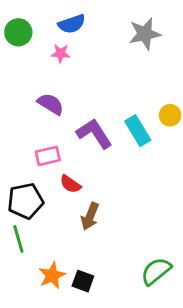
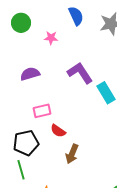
blue semicircle: (72, 24) -> (76, 16), moved, turned -96
purple semicircle: (51, 104) -> (30, 74), moved, turned -48
purple L-shape: (94, 133) -> (80, 73), moved

